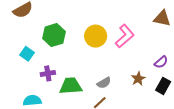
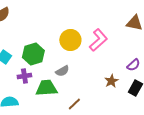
green hexagon: (54, 35) -> (33, 54), moved
gray semicircle: (104, 83) -> (62, 71), moved

